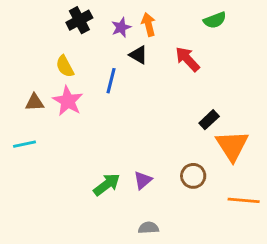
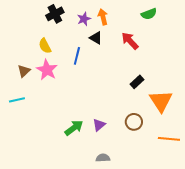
brown triangle: (35, 102) -> (24, 71), turned -40
black rectangle: (209, 120) -> (137, 82), moved

